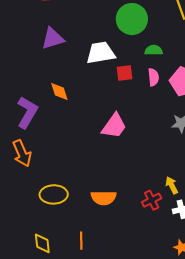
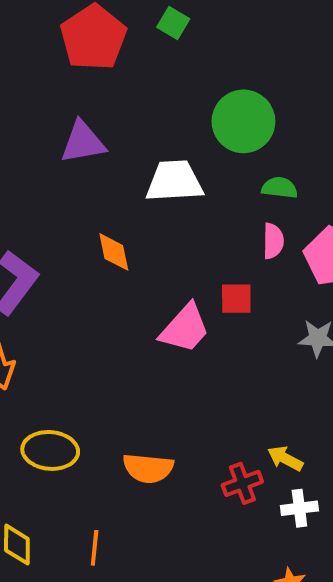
red square: (124, 73) -> (236, 299), moved
orange diamond: (59, 92) -> (114, 252), moved
yellow arrow: (172, 185) -> (285, 459), turned -42

